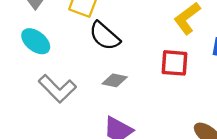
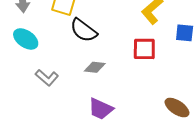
gray L-shape: (57, 89) -> (47, 78), size x0.7

